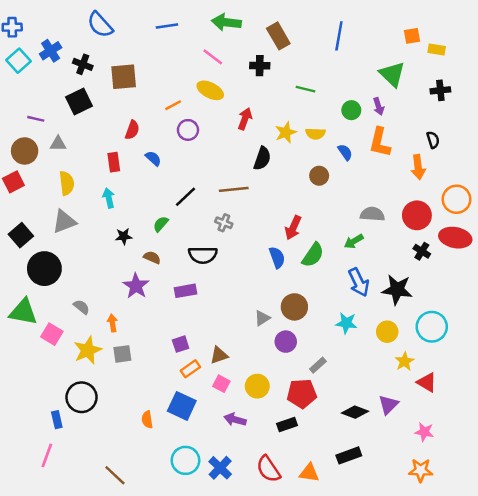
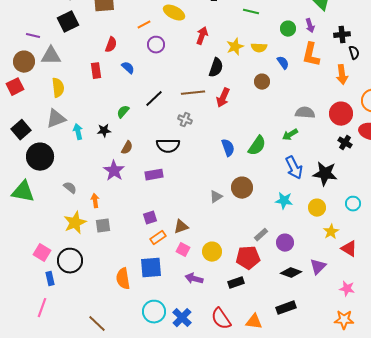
black cross: (440, 90) -> (342, 35), moved
gray triangle: (58, 144) -> (51, 56), size x1.5
cyan arrow: (109, 198) -> (78, 132), moved
green semicircle: (161, 224) -> (123, 112), moved
red arrow: (293, 228) -> (223, 98), moved
brown semicircle: (152, 257) -> (127, 148), turned 96
cyan circle: (432, 327) -> (353, 204), size x0.6
pink square: (52, 334) -> (42, 253), moved
purple circle: (286, 342) -> (285, 243), moved
blue square: (182, 406) -> (151, 268), turned -30
orange semicircle: (147, 420) -> (123, 279), size x1.5

